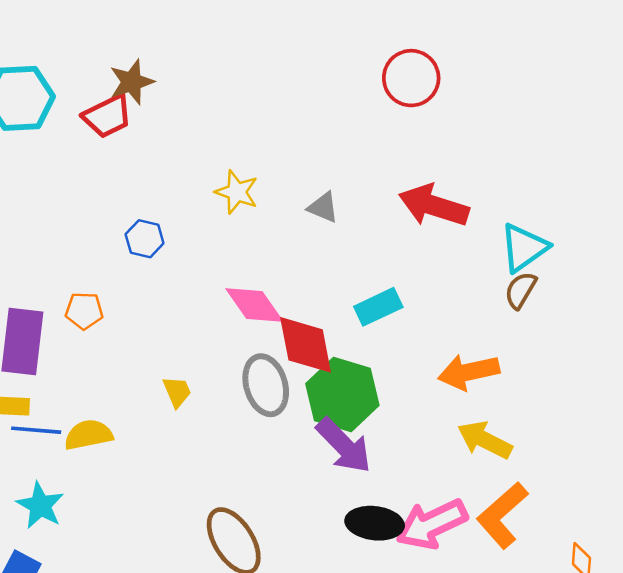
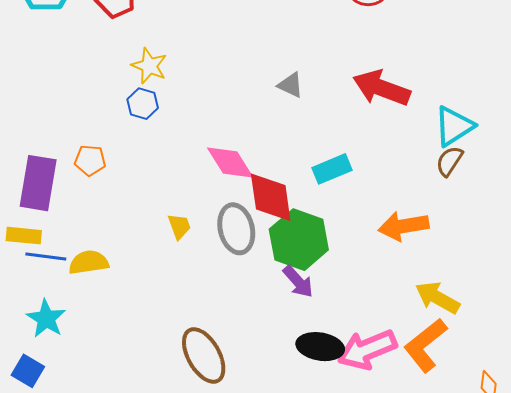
yellow star: (237, 192) -> (149, 66), moved
yellow trapezoid: (177, 392) -> (179, 226), moved
yellow arrow: (485, 440) -> (437, 298), moved
purple arrow: (344, 446) -> (298, 282), size x0.7

